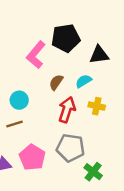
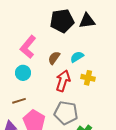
pink L-shape: (36, 55) -> (28, 47), moved
black triangle: (99, 55) -> (87, 21), moved
brown line: (14, 124) -> (19, 101), moved

